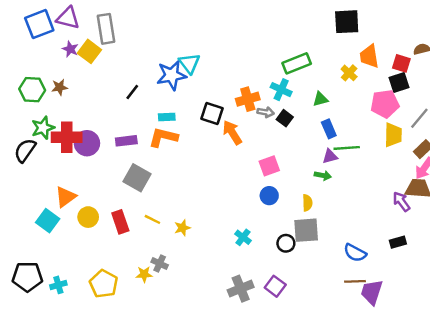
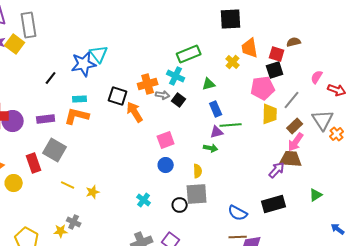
purple arrow: (401, 202) -> (277, 170), turned 78
red rectangle: (120, 222) -> (34, 163), moved
black rectangle: (398, 242) -> (274, 204), size x1.6

